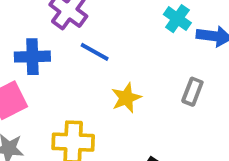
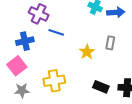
yellow star: (126, 98) -> (87, 52), moved

